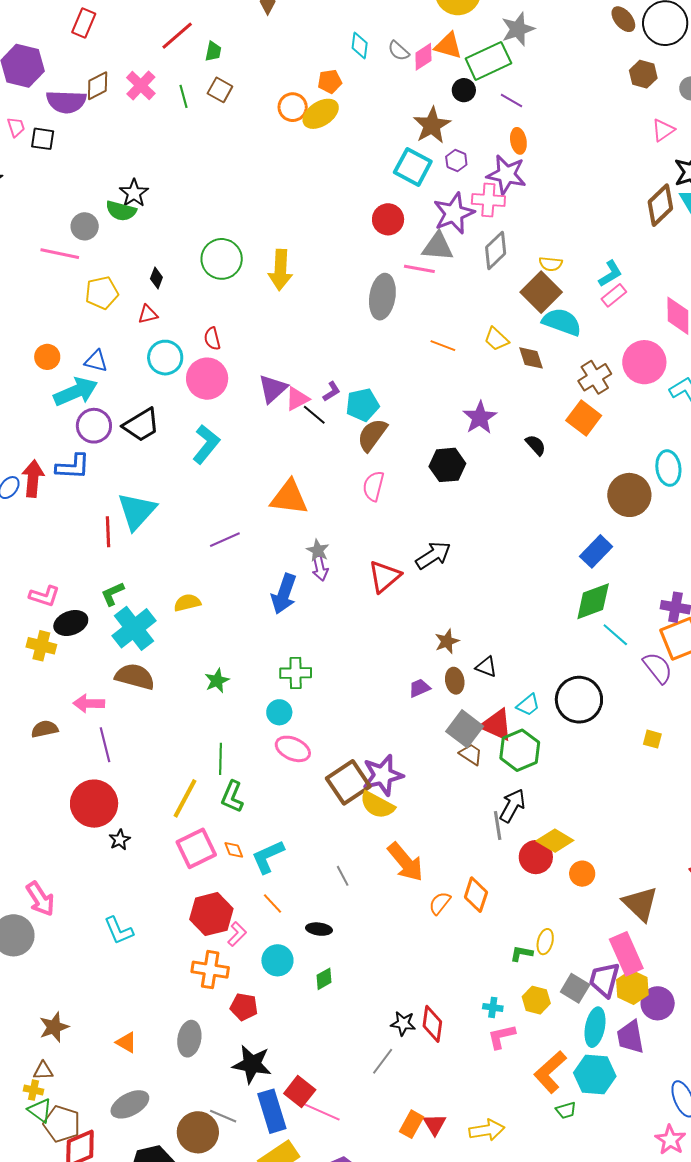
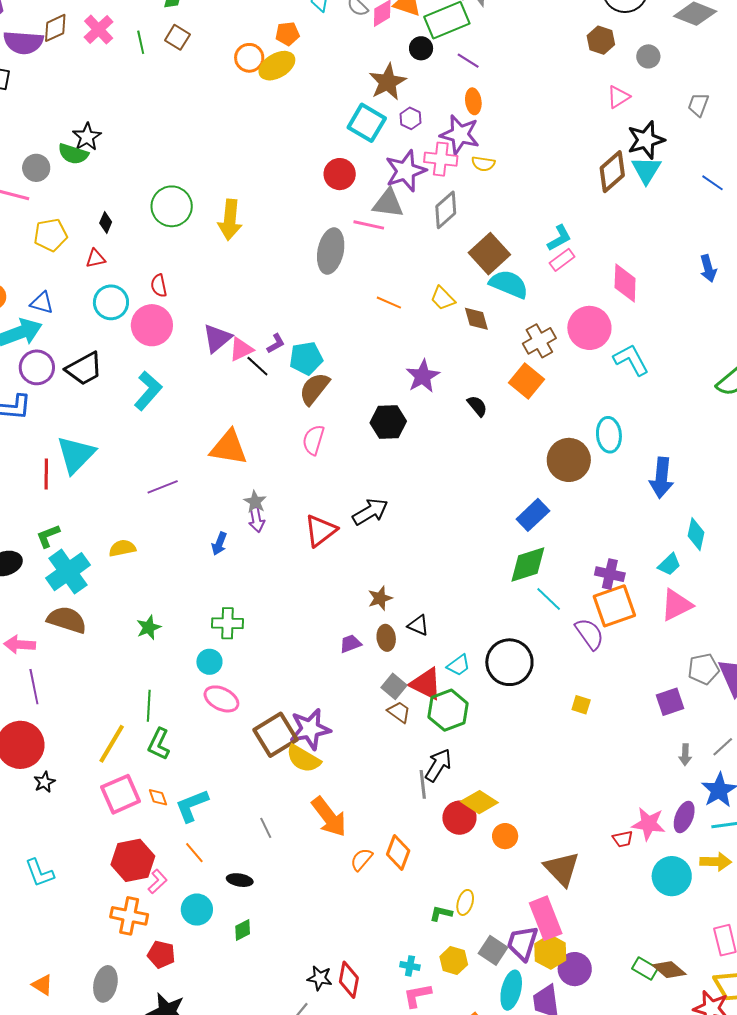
yellow semicircle: (551, 264) -> (483, 164), moved
blue arrow: (284, 594) -> (219, 544), size x0.6
gray square: (465, 729) -> (394, 686), size x0.7

